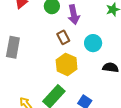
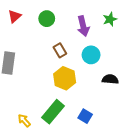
purple arrow: (74, 15) -> (83, 26), moved

